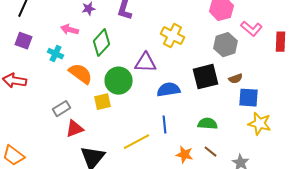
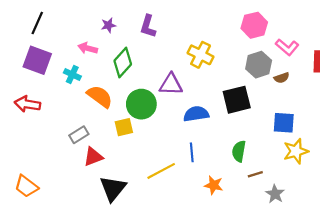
purple square: (24, 41) -> (37, 60), size x1.5
brown semicircle: (236, 79) -> (282, 78), moved
green semicircle: (208, 124) -> (239, 151), turned -84
yellow star: (260, 124) -> (296, 151), turned -30
brown line: (211, 152) -> (255, 174), moved, turned -56

